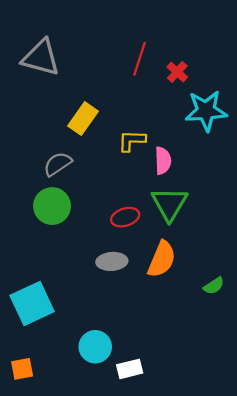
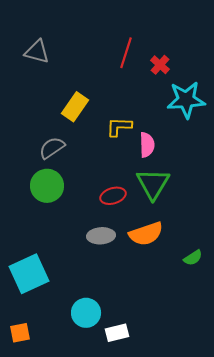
gray triangle: (41, 58) -> (37, 52), size x0.7
orange semicircle: (162, 259) -> (146, 234), turned 48

